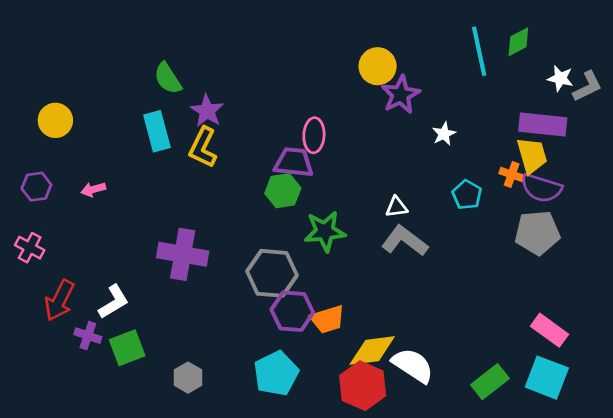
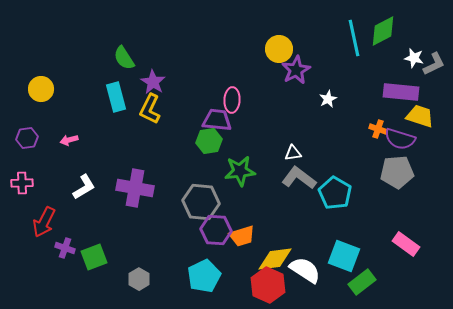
green diamond: (518, 42) -> (383, 31), size x1.4
yellow trapezoid: (532, 156) -> (420, 116), moved, turned -56
cyan pentagon: (467, 195) -> (335, 193), moved, size x1.5
pink cross: (30, 248) -> (22, 183), turned -30
white L-shape: (114, 302) -> (84, 187), moved
cyan square: (547, 378) -> (344, 256), moved

